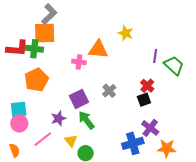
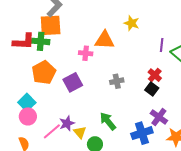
gray cross: (109, 91) -> (117, 81), turned 32
purple square: (79, 99) -> (73, 82), moved
black square: (144, 100) -> (152, 89), turned -32
cyan square: (19, 109) -> (27, 102), turned -36
purple star: (58, 118) -> (67, 123), moved
green arrow: (86, 120) -> (108, 121), moved

